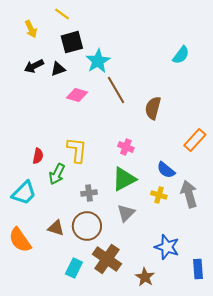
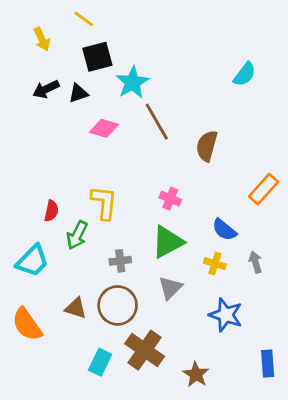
gray arrow: (189, 194) -> (255, 262), size x0.6
blue star: (167, 247) -> (226, 315), moved

